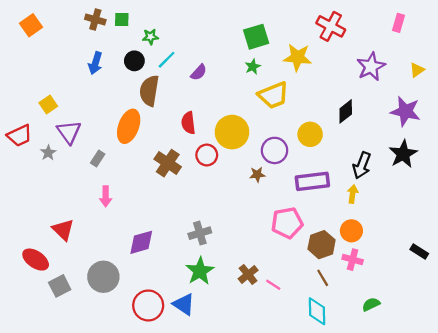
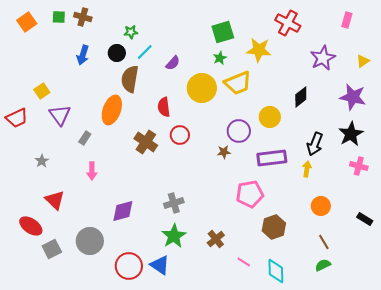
green square: (122, 19) -> (59, 17), moved
yellow circle: (232, 132) -> (202, 88), moved
gray star: (48, 153) -> (42, 161), moved
orange circle: (351, 231) -> (321, 206), moved
brown hexagon: (322, 245) -> (274, 227), moved
pink cross: (353, 260) -> (359, 166), moved
brown line: (323, 278) -> (324, 242), moved
pink line: (273, 285) -> (244, 262), moved

